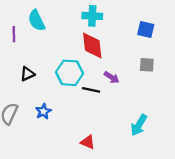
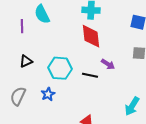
cyan hexagon: (70, 73) -> (60, 68), moved
black triangle: (27, 74) -> (26, 61), moved

